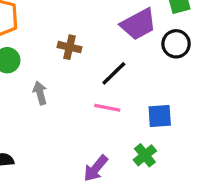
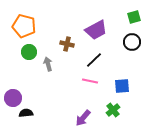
purple trapezoid: (138, 24) -> (96, 30), moved
gray arrow: (40, 93) -> (48, 64), moved

